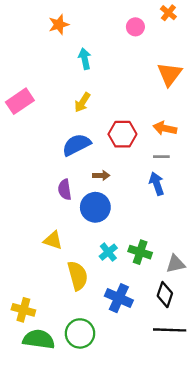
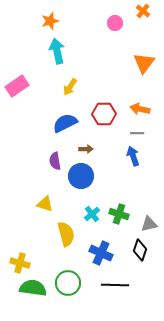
cyan arrow: (85, 59) -> (57, 51), moved, size x1.4
black line: (170, 330) -> (115, 285), moved

